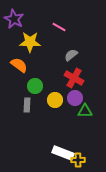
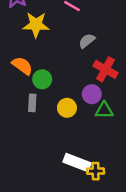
orange semicircle: (19, 65) -> (22, 66), moved
red cross: (74, 78) -> (105, 69), moved
yellow circle: (55, 100) -> (67, 108), moved

